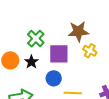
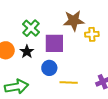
yellow cross: (90, 51) -> (92, 34), moved, turned -32

